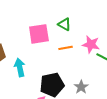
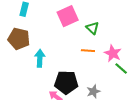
pink square: (39, 34) -> (68, 16), moved, turned -30

